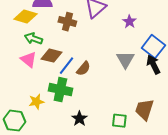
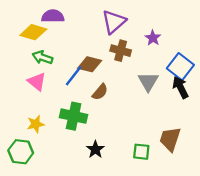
brown cross: (67, 22) -> (121, 51), moved
brown diamond: (51, 56) -> (90, 64), moved
blue line: (66, 66) -> (74, 76), moved
yellow star: (36, 102) -> (36, 124), moved

